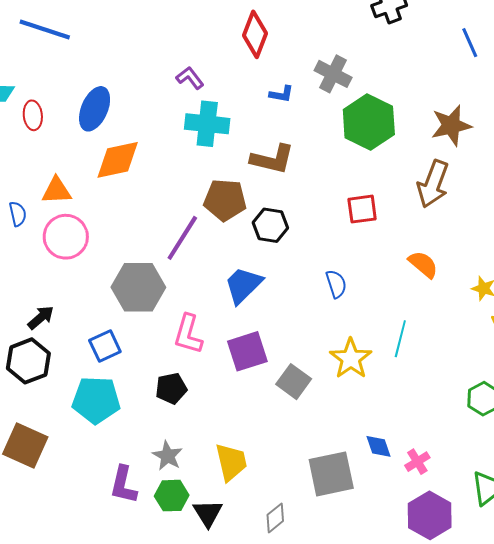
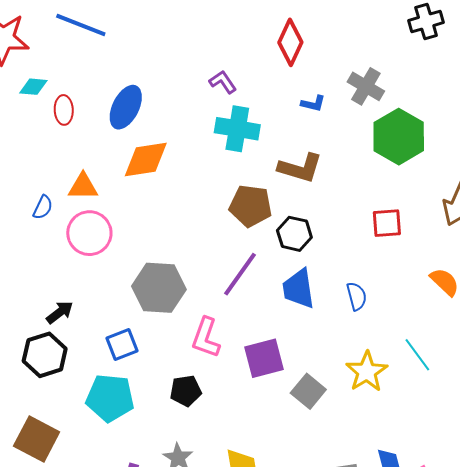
blue semicircle: (18, 214) -> (43, 207), turned 35
purple line: (182, 238) -> (240, 274), moved
blue trapezoid: (243, 285) -> (299, 289), moved, turned -57
cyan line: (400, 339) -> (417, 355), turned -54

